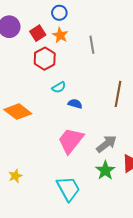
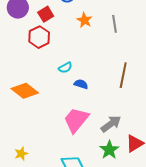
orange star: (60, 35) -> (85, 20), moved
gray line: (92, 45) -> (114, 24), moved
red hexagon: (45, 59) -> (39, 37), moved

